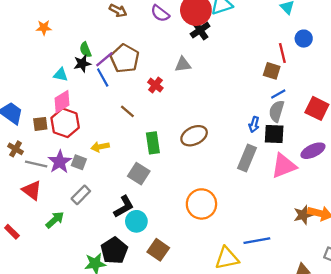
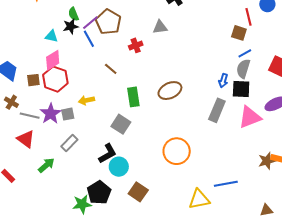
red cross: (155, 85) -> (136, 45), turned 32
gray square: (79, 162) -> (68, 114), turned -32

